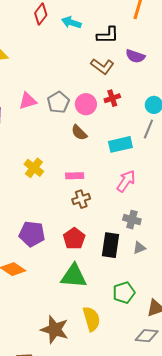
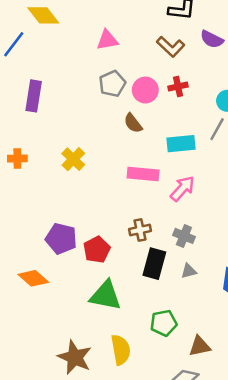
pink triangle: (28, 101) -> (107, 40), moved
pink rectangle: (75, 176) -> (143, 174), moved, size x1.4
brown cross: (81, 199) -> (140, 230), moved
red pentagon: (74, 239) -> (97, 250), moved

